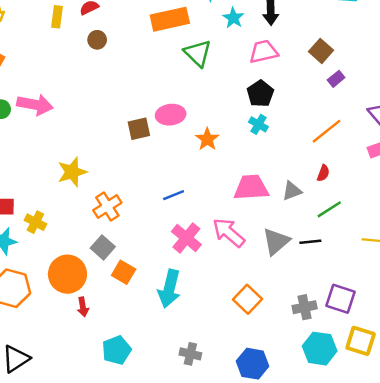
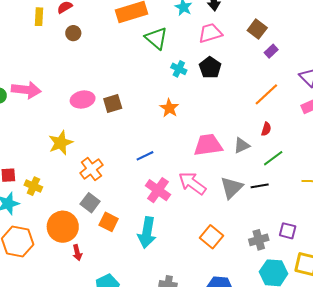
pink ellipse: (171, 115) -> (83, 100), moved
cyan cross: (258, 124) -> (179, 69), moved
purple square: (340, 299) -> (288, 231), size x0.7

